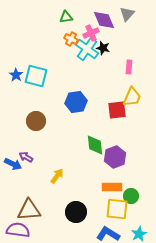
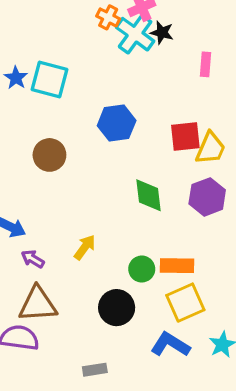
yellow trapezoid: (132, 97) -> (211, 148), moved
purple arrow: (26, 157) -> (33, 259), moved
purple hexagon: (115, 157) -> (207, 197), moved
green circle: (131, 196) -> (142, 269), moved
yellow square: (117, 209) -> (185, 303), turned -30

